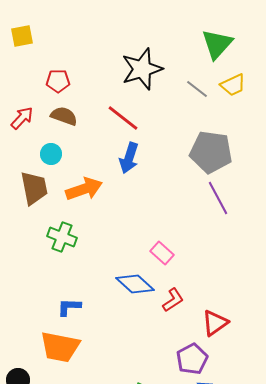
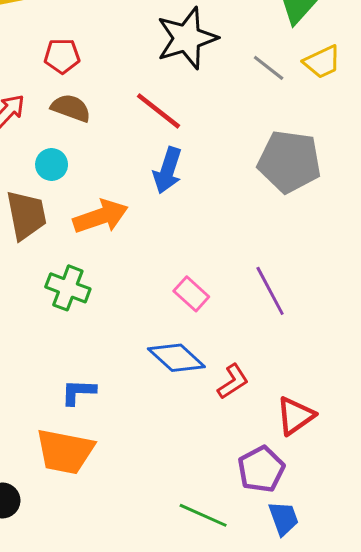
purple line: (218, 198) -> (270, 291), moved
pink rectangle: (162, 253) -> (191, 294), moved

